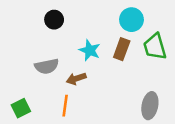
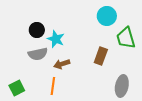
black circle: (54, 20) -> (37, 30), moved
brown rectangle: (122, 49) -> (101, 56), moved
cyan star: (90, 50) -> (56, 39), moved

